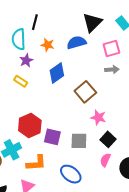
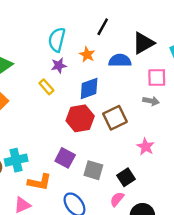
black line: (35, 22) -> (103, 27), moved
pink star: (98, 117) -> (146, 147), moved
red hexagon: (30, 125) -> (80, 118), moved

